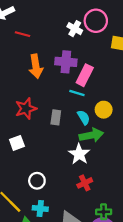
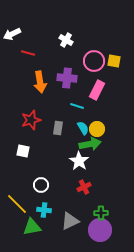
pink circle: (96, 21) -> (94, 61), moved
white cross: (75, 29) -> (66, 40), moved
pink rectangle: (85, 75) -> (97, 90), moved
yellow circle: (104, 110) -> (97, 129), moved
white square: (17, 143) -> (23, 151), turned 32

